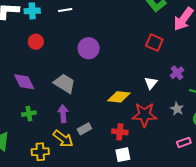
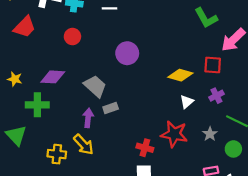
red square: (154, 43) -> (213, 65), moved, turned -30
purple diamond: (24, 82) -> (53, 77), turned -70
yellow diamond: (119, 97) -> (180, 75), moved
green cross: (29, 114) -> (37, 105), moved, size x1.5
gray rectangle: (84, 129) -> (111, 108), moved

